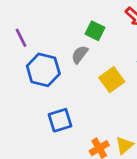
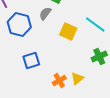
yellow square: (112, 80) -> (68, 31), turned -30

